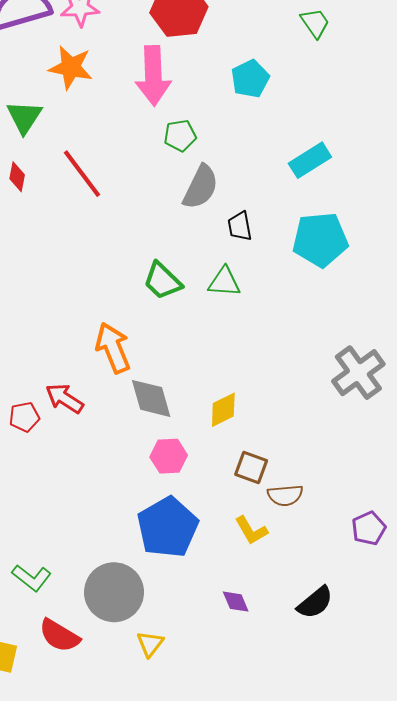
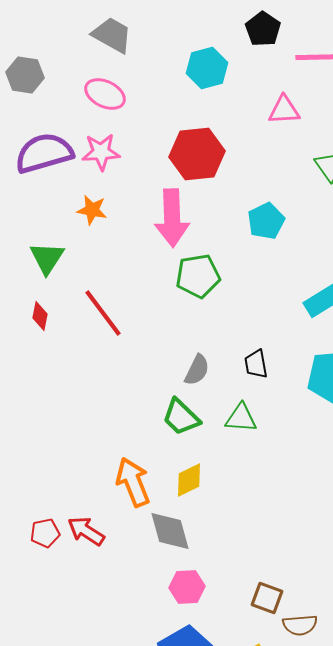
orange star: (71, 67) -> (92, 210), size x0.7
green pentagon: (180, 135) -> (198, 276), size x1.4
gray semicircle: (201, 187) -> (197, 370), moved, size x0.7
yellow diamond: (223, 410) -> (189, 480), moved
red pentagon: (24, 417) -> (45, 533), moved

